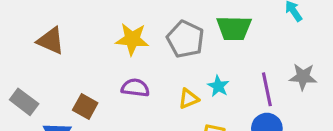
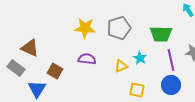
green trapezoid: (234, 28) -> (161, 34), moved
gray pentagon: (185, 39) -> (119, 28), turned 30
brown triangle: (51, 41) -> (30, 48), moved

